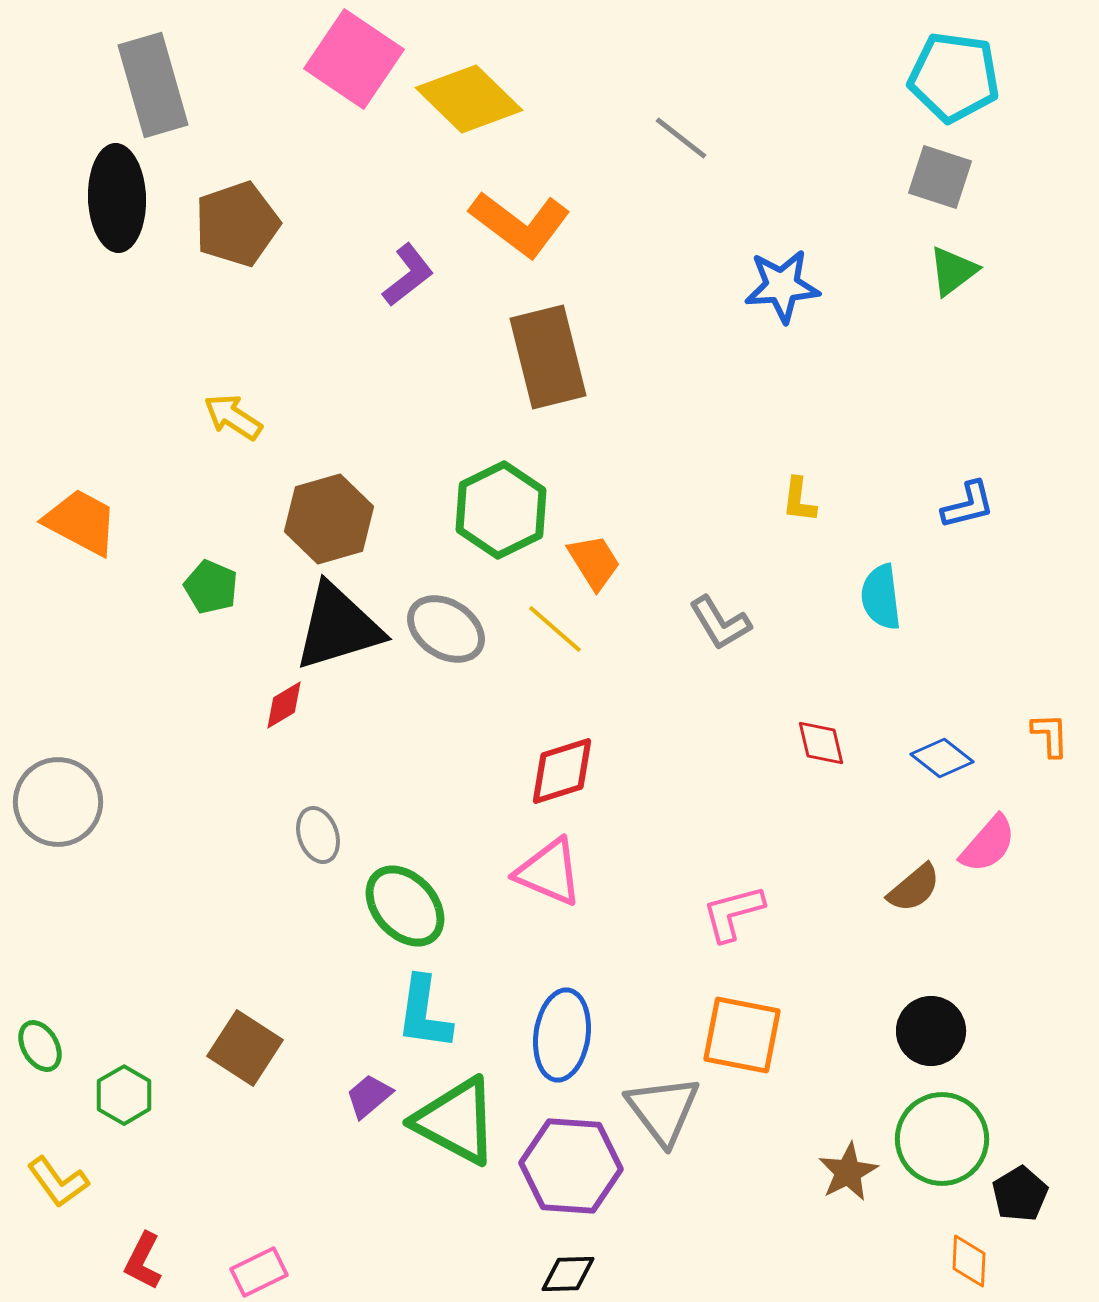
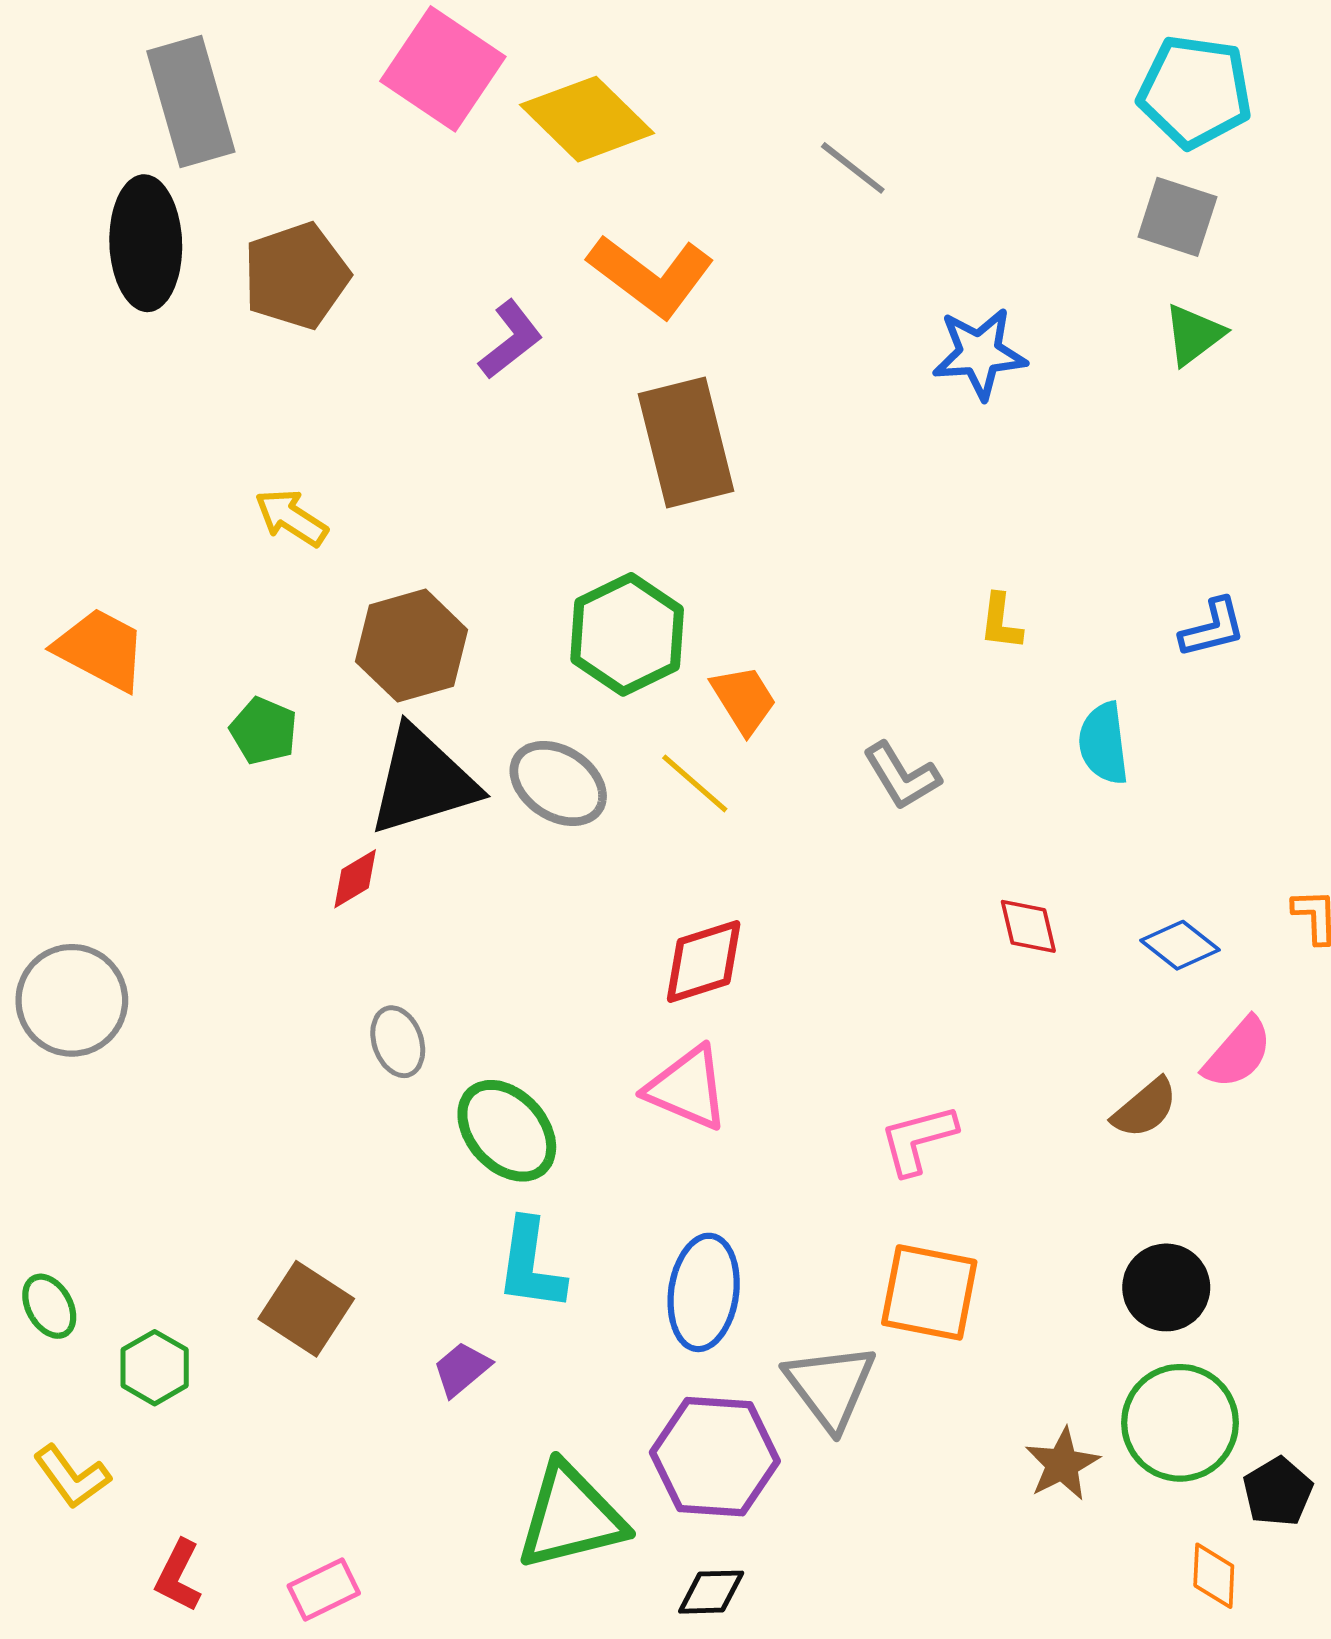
green triangle: (456, 1121) -> (571, 1517), moved, turned -42

